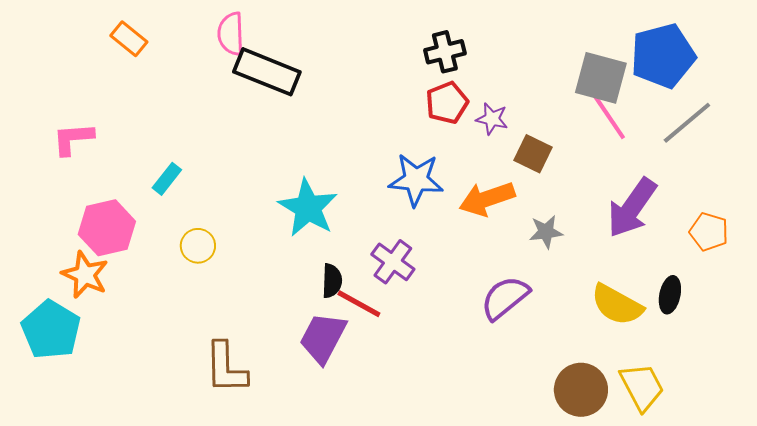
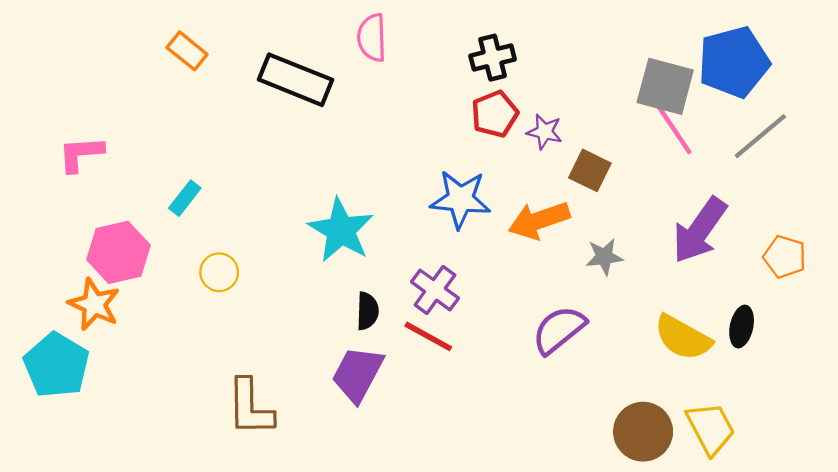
pink semicircle: (231, 34) -> (372, 38), moved
orange rectangle: (129, 39) -> (187, 51), moved
red line: (359, 304) -> (428, 336), moved

